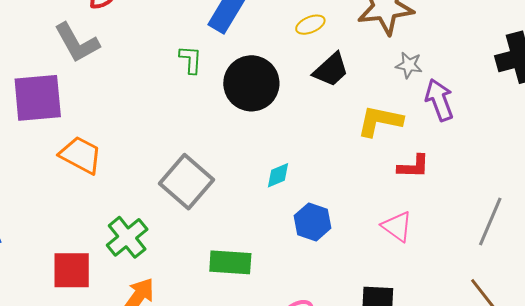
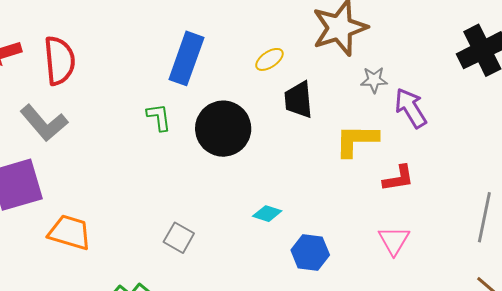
black trapezoid: (331, 70) -> (298, 100), turned 138
cyan diamond: (278, 175) -> (267, 214), turned 52
gray square: (187, 182) -> (179, 238), size x0.6
pink triangle: (397, 227) -> (394, 240), turned 36

